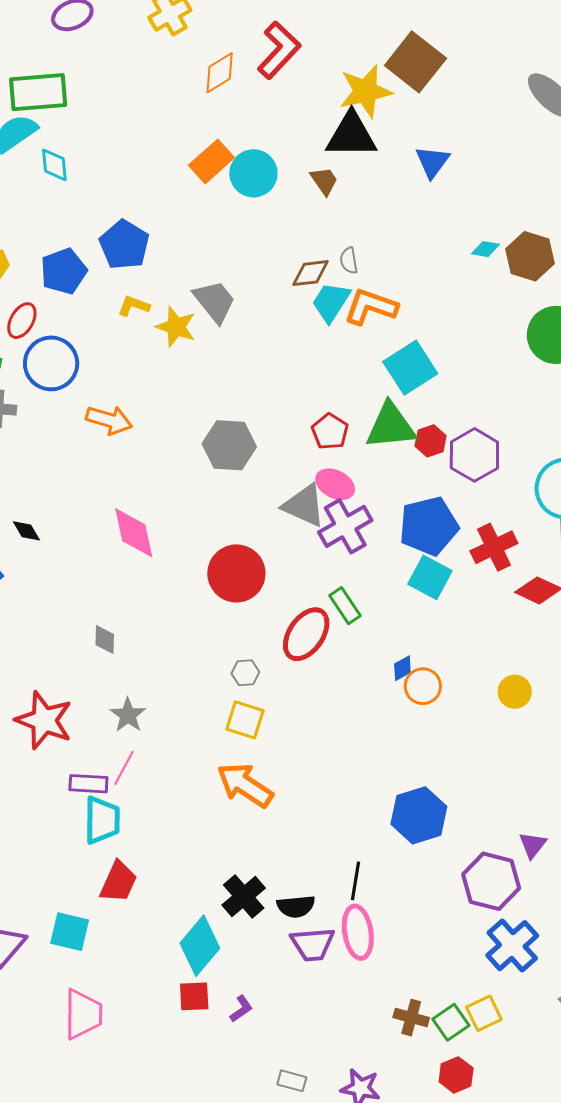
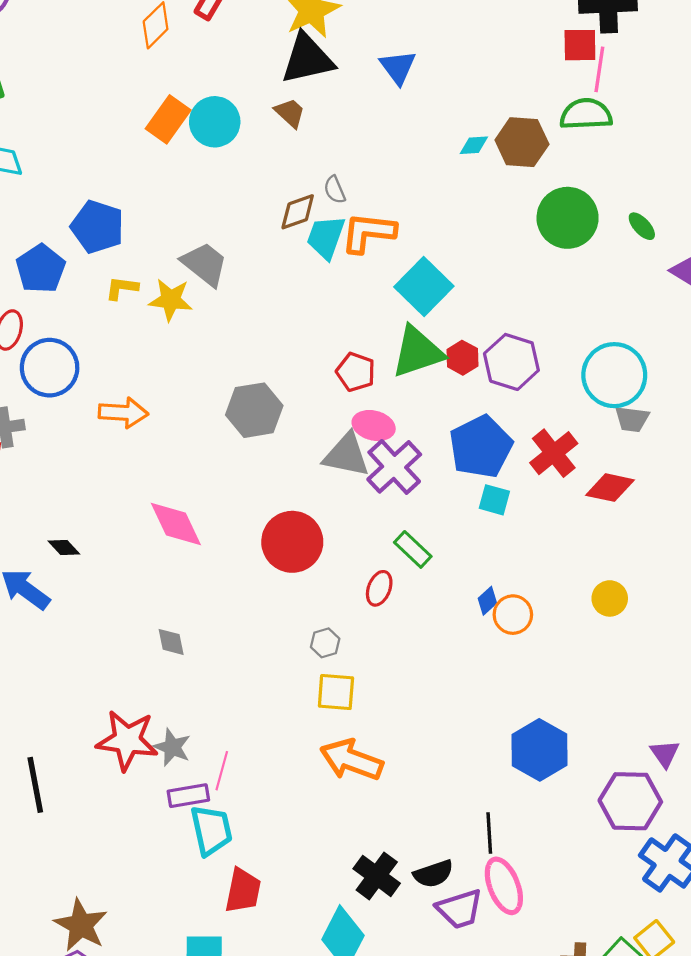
cyan square: (430, 577) -> (494, 500), size x0.7
red ellipse: (306, 634) -> (379, 588), size x0.6
gray star: (128, 715) -> (172, 747), moved

